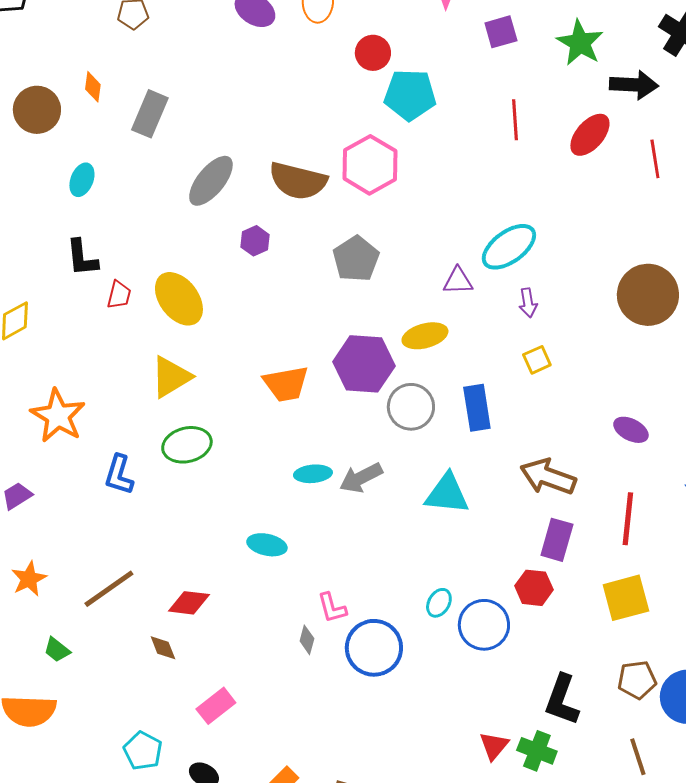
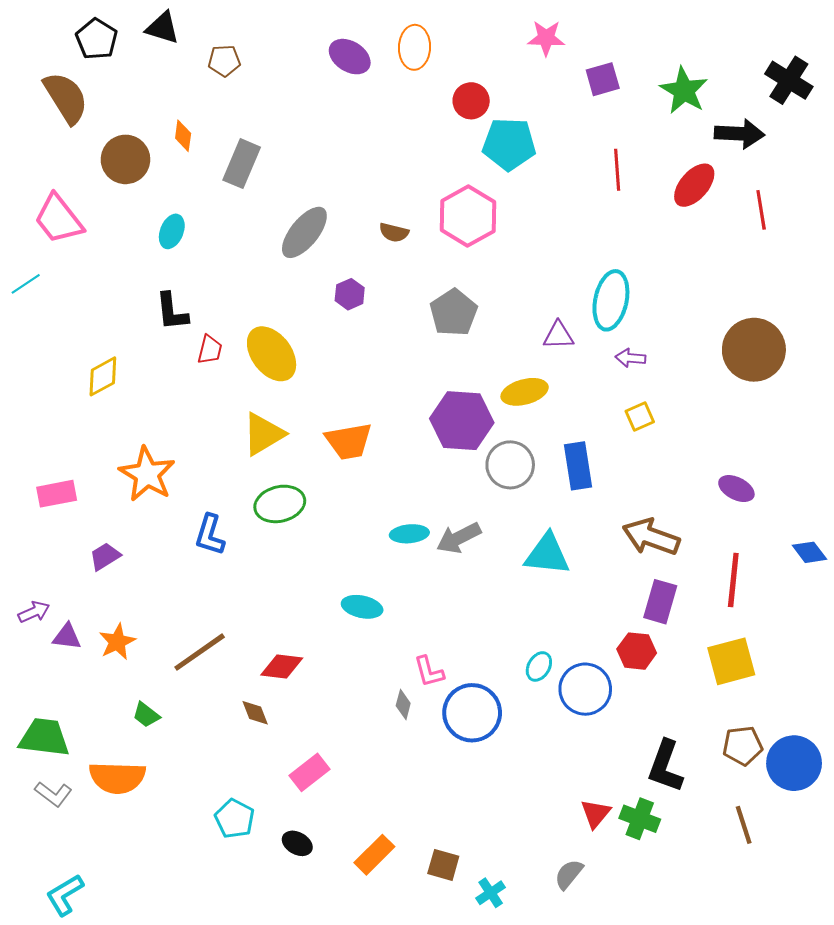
brown semicircle: (298, 181) -> (394, 232), size x0.5
cyan ellipse: (509, 247) -> (611, 300), turned -42
purple arrow: (528, 303) -> (630, 358), turned 104
orange trapezoid: (286, 384) -> (349, 441), moved

